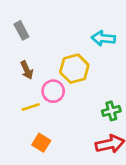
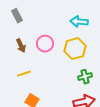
yellow hexagon: (74, 69) -> (75, 49), moved
pink circle: (53, 91) -> (45, 44), moved

